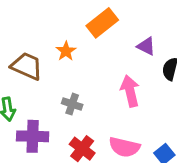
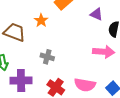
pink arrow: (130, 91) -> (104, 52), moved, turned 110

